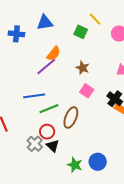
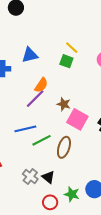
yellow line: (95, 19) -> (72, 48), moved
brown star: (83, 68) -> (64, 104), moved
pink square: (87, 91) -> (77, 119), size x1.5
red circle: (47, 132) -> (50, 202), moved

